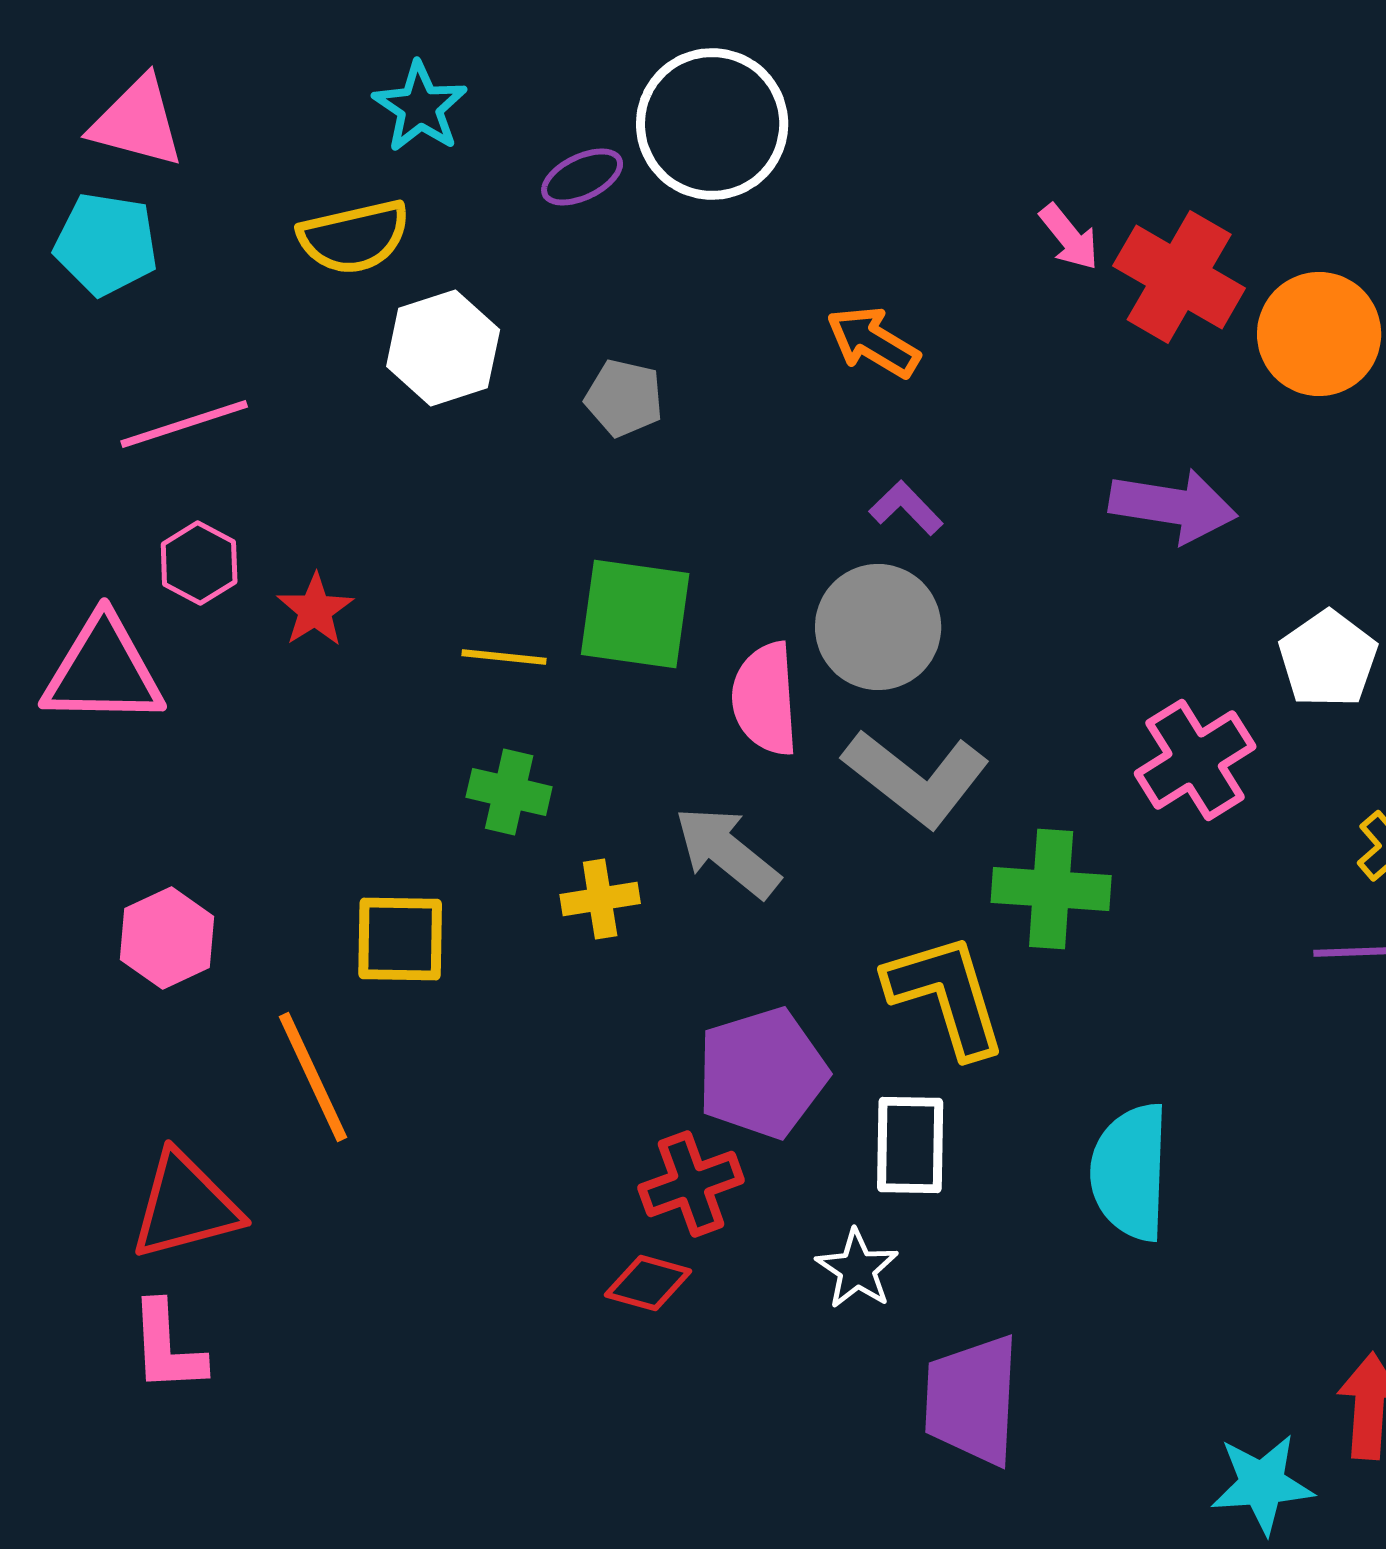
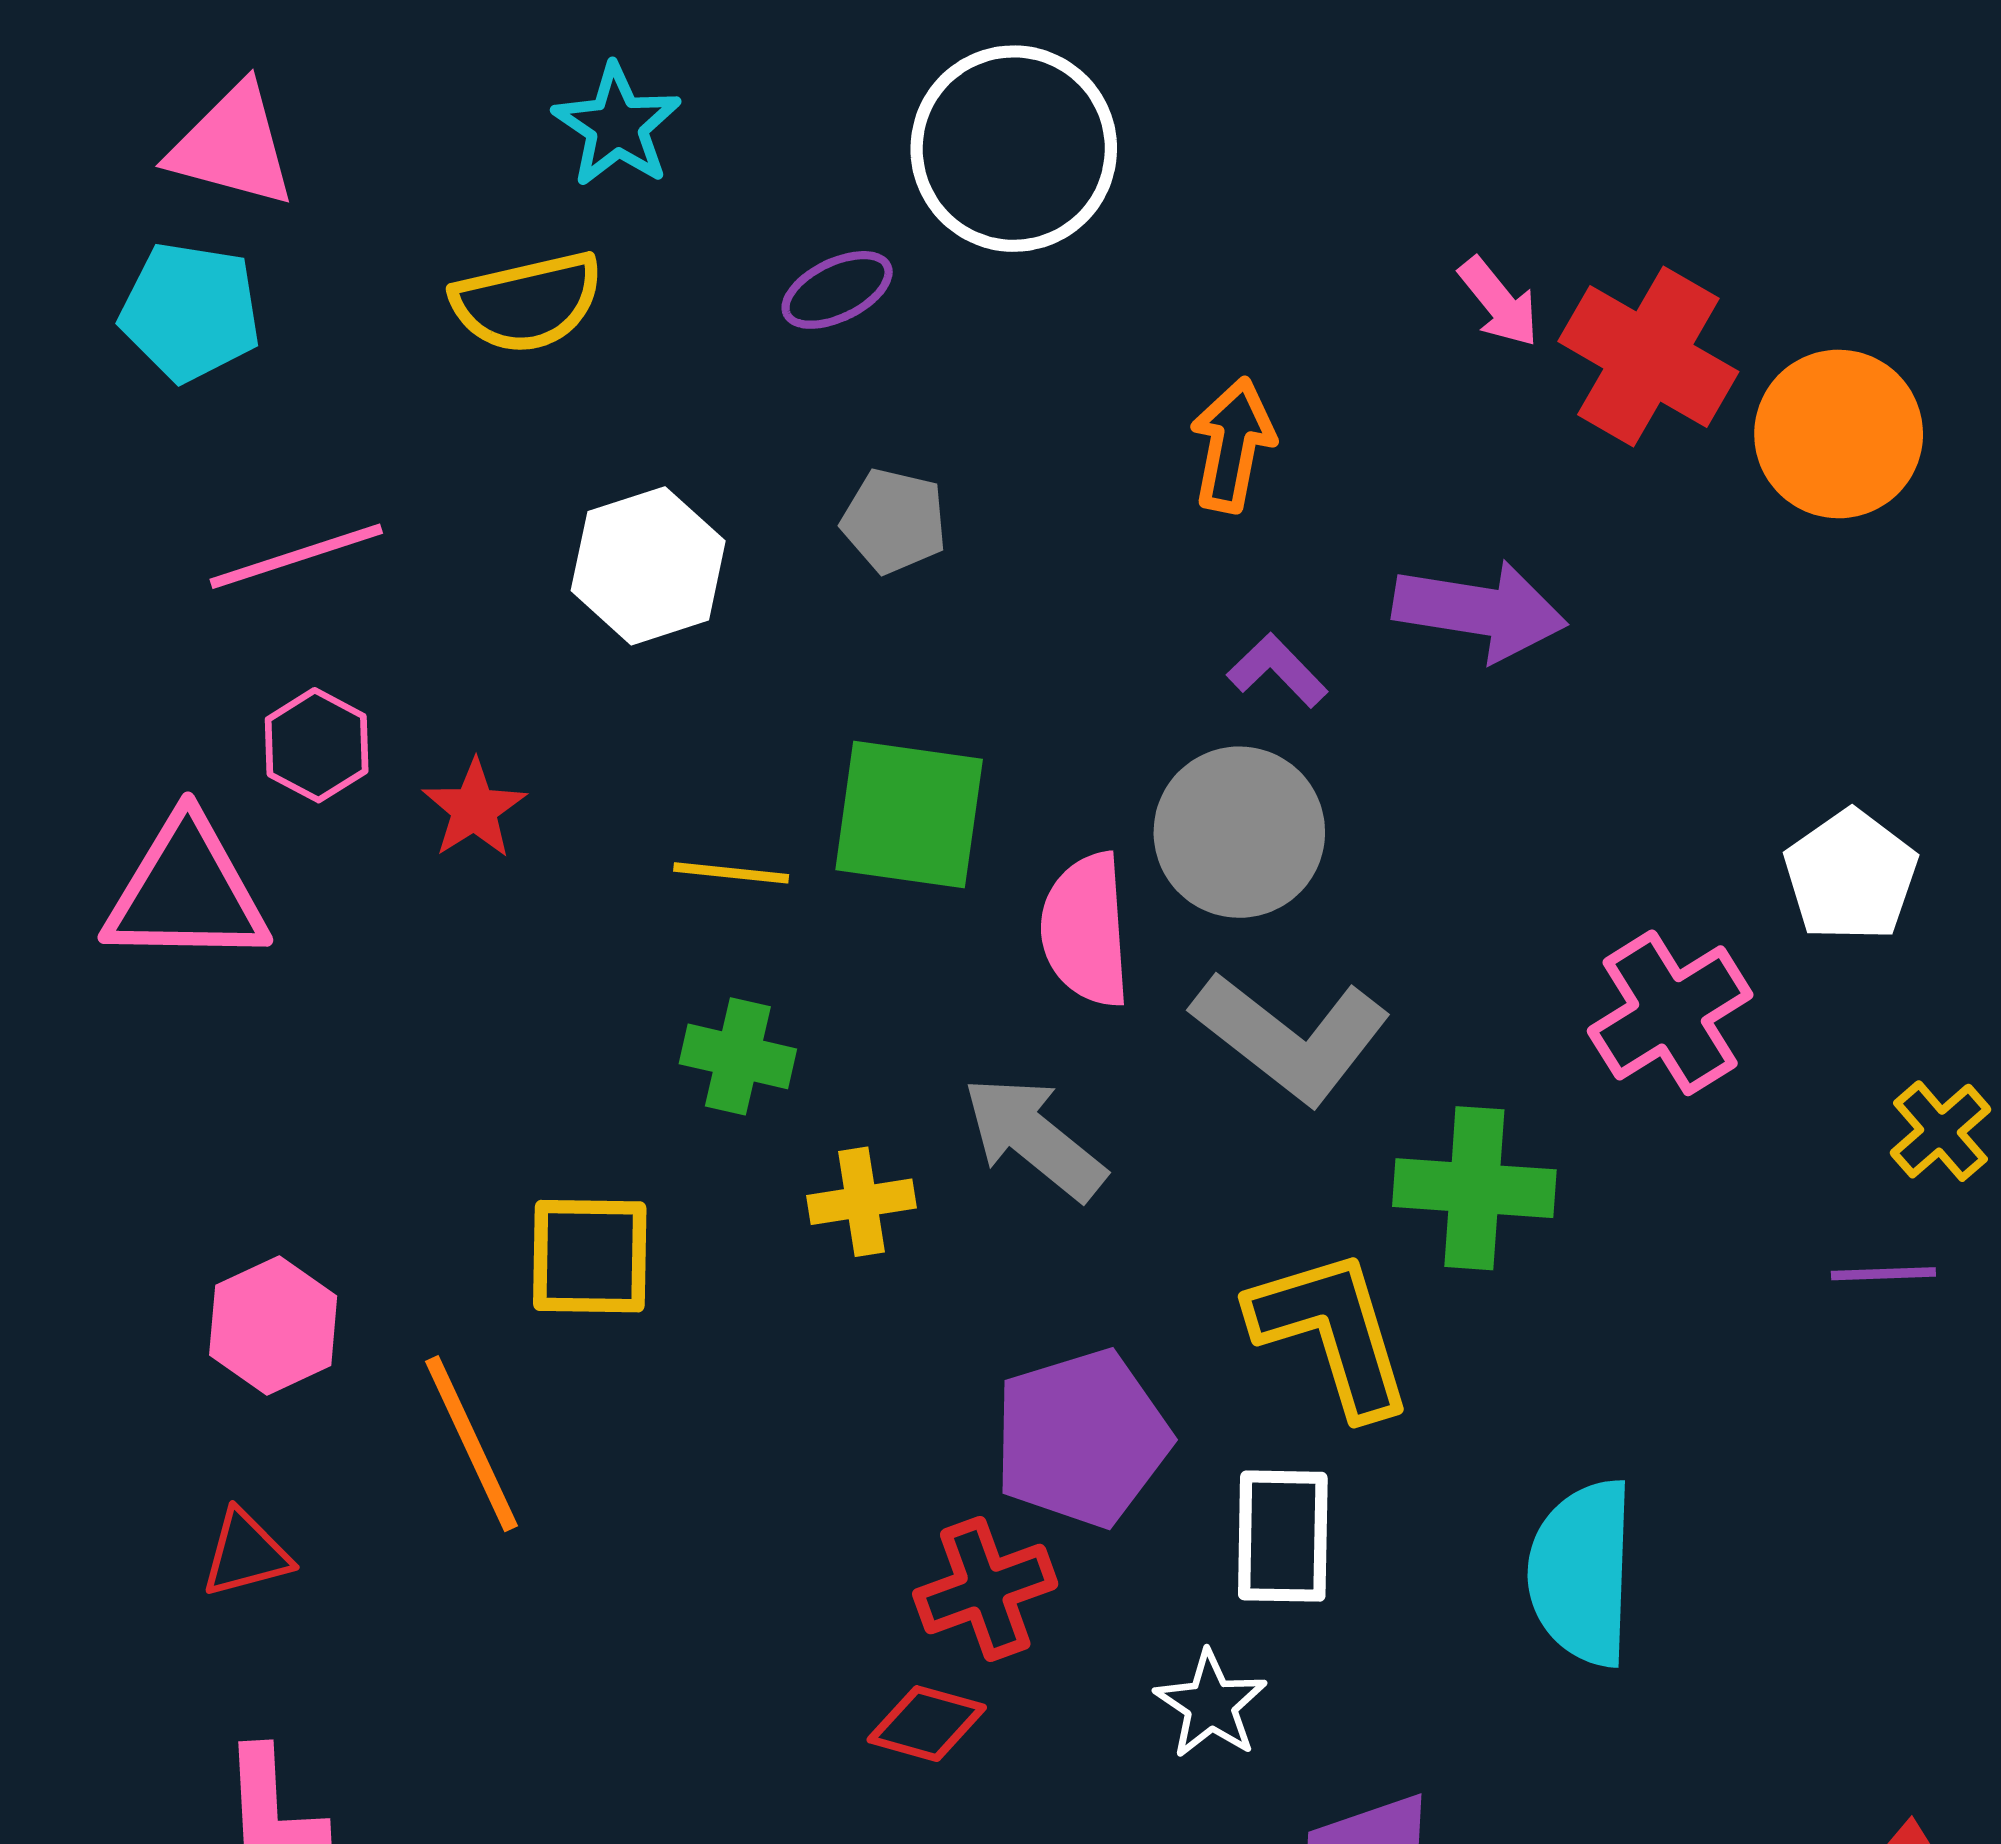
purple ellipse: (582, 177) -> (837, 290), moved
orange arrow: (873, 342) -> (1233, 445), turned 70
white hexagon: (443, 348) -> (648, 566), moved
purple arrow: (1173, 506) -> (1480, 611), moved
pink hexagon: (167, 938) -> (273, 1325), moved
red triangle: (185, 1206) -> (246, 1554), moved, size x0.6

